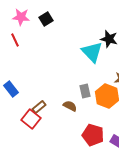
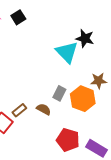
gray rectangle: (85, 91) -> (59, 93), turned 40
brown rectangle: (39, 107) -> (19, 110), moved

